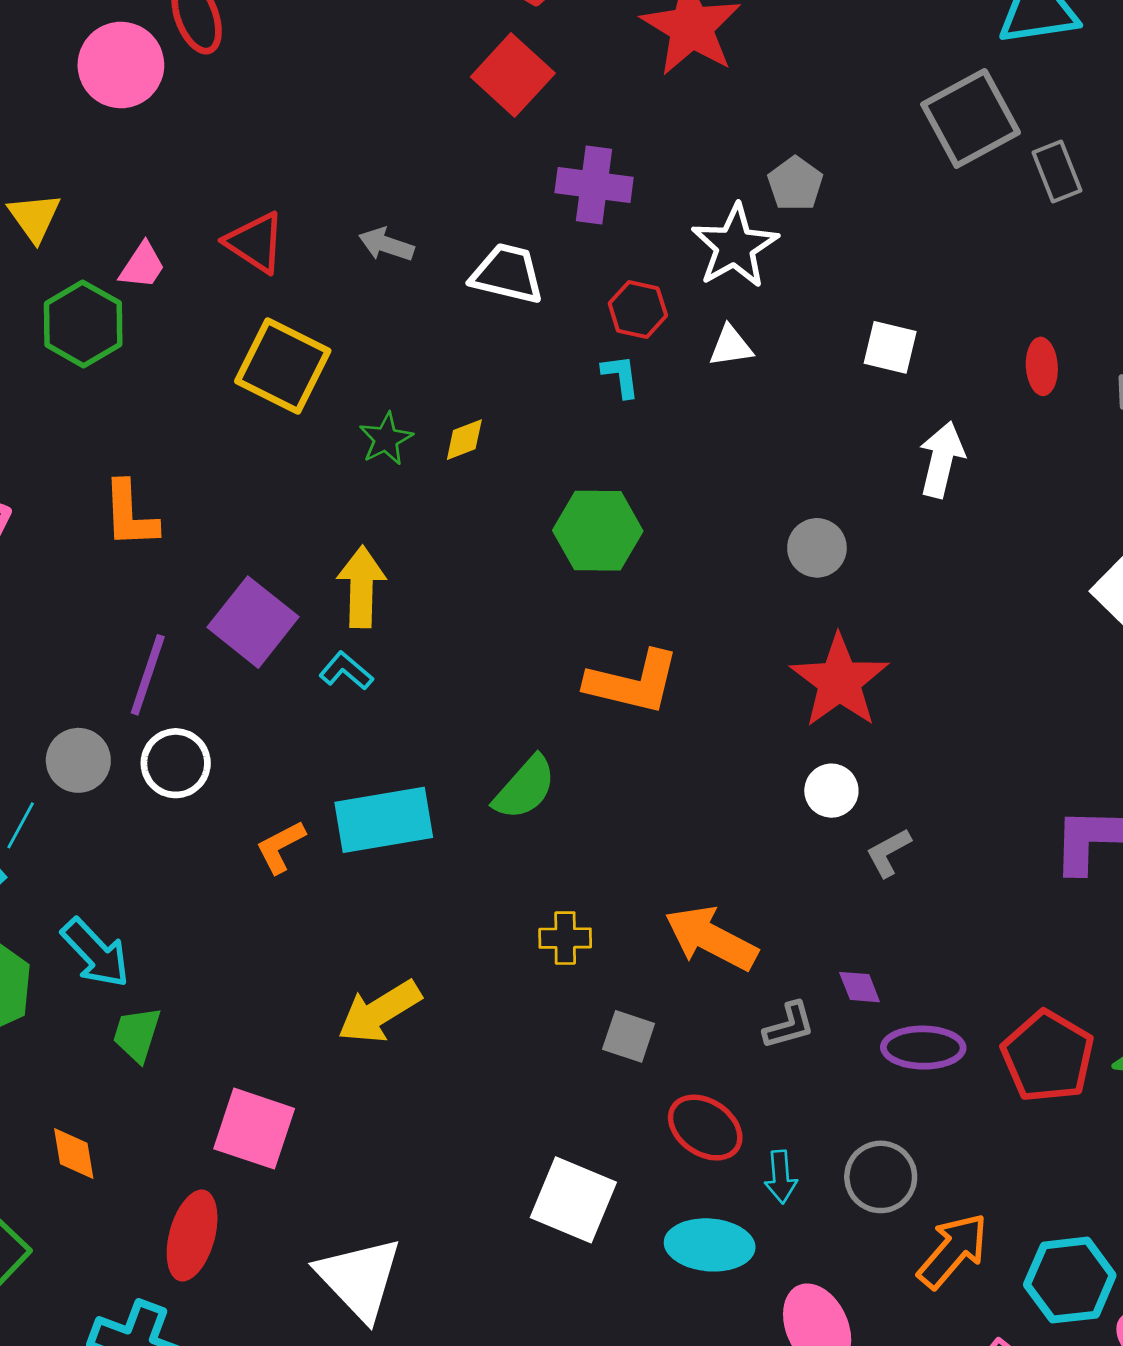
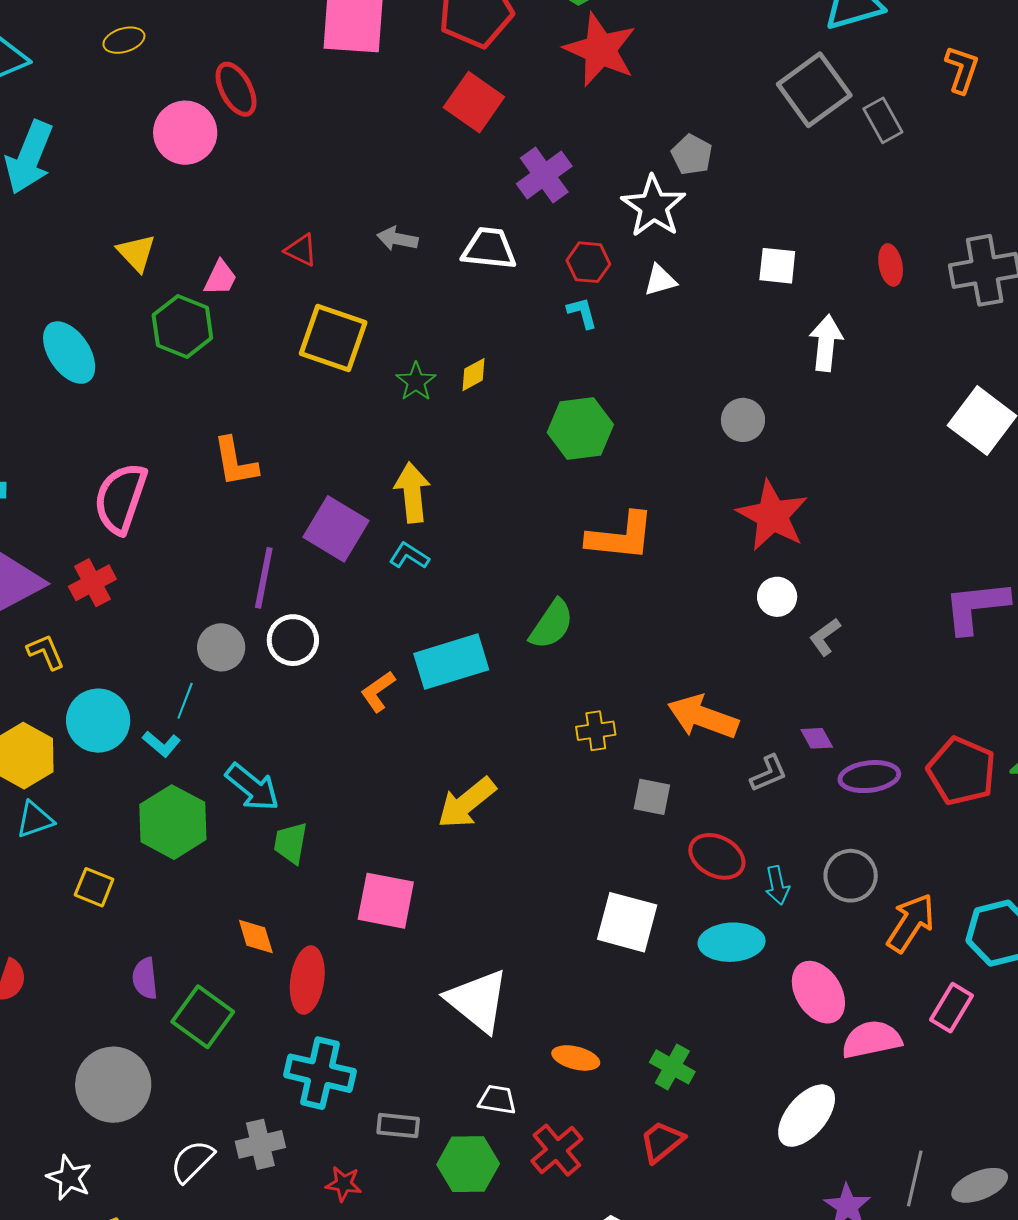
purple cross: (594, 185) -> (544, 175), turned -36
red triangle: (255, 242) -> (301, 250), size x0.7
red ellipse: (192, 1236) -> (307, 980), moved

